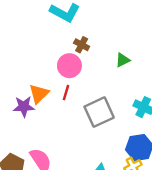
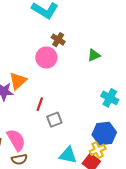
red line: (66, 93) -> (40, 104), moved
gray square: (99, 112) -> (54, 120), moved, size x0.6

